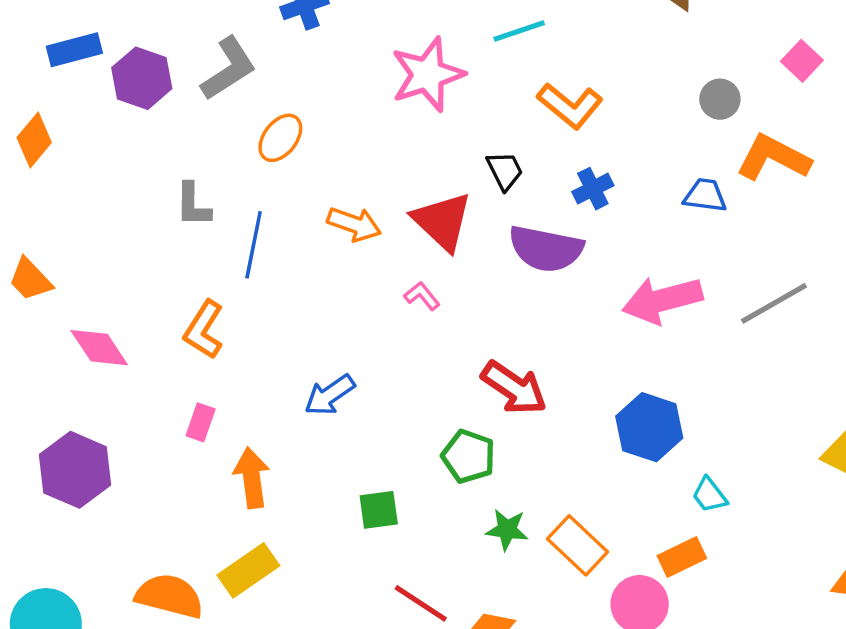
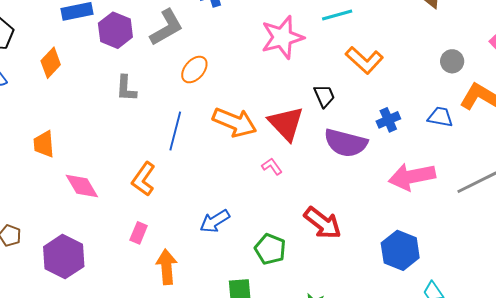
blue cross: (593, 189) -> (388, 120), moved
gray L-shape: (193, 205) -> (126, 88), moved
orange arrow: (354, 224) -> (235, 122), size x1.4
orange trapezoid: (30, 280) -> (44, 144), turned 36
green pentagon: (468, 456) -> (270, 249), moved

